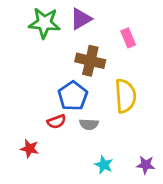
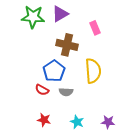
red semicircle: (57, 122) -> (42, 90), turned 48
red star: (29, 149) -> (44, 120), moved

